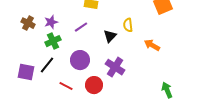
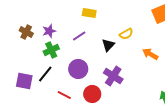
yellow semicircle: (128, 25) -> (126, 34), turned -112

